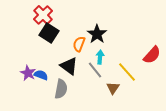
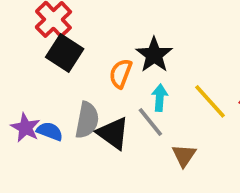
black triangle: (69, 66) -> (113, 133), moved
yellow line: (127, 72) -> (210, 101), moved
gray semicircle: (61, 89) -> (87, 120), moved

